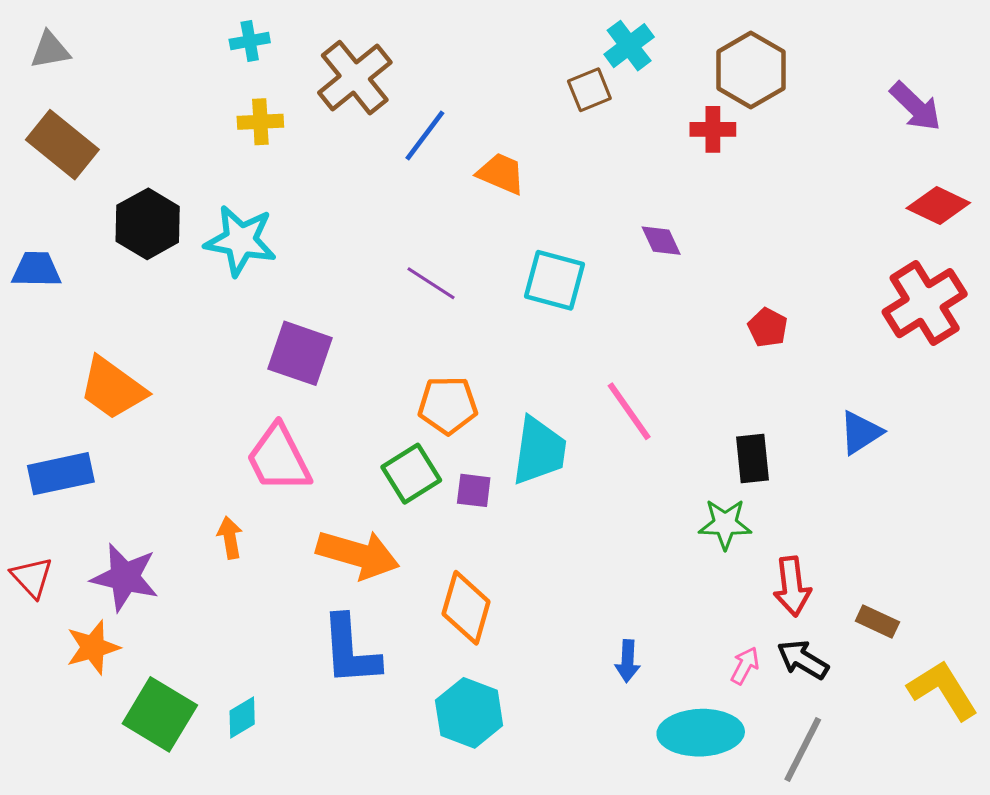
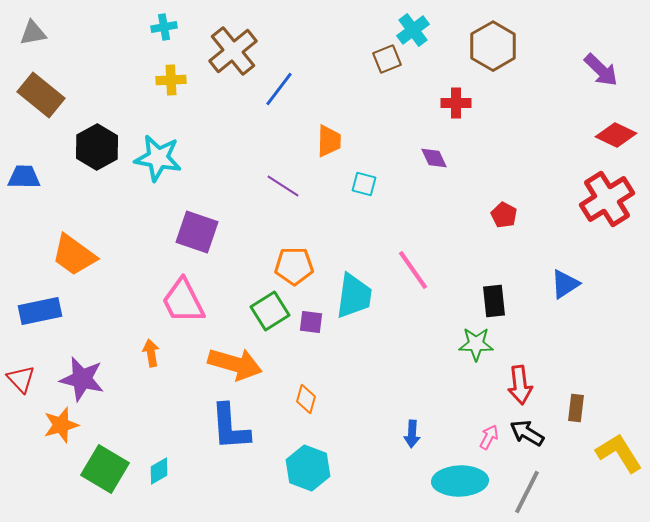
red cross: (713, 129) -> (456, 103), moved
orange trapezoid: (501, 174) -> (329, 141), moved, turned 68
cyan square: (554, 280) -> (364, 184), size x0.6
orange diamond: (466, 608) -> (306, 399), size x0.6
brown rectangle: (877, 621) -> (576, 408), turned 72

